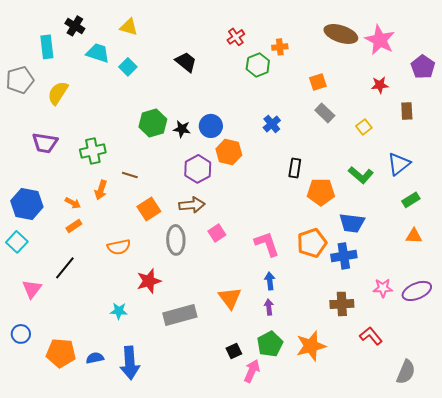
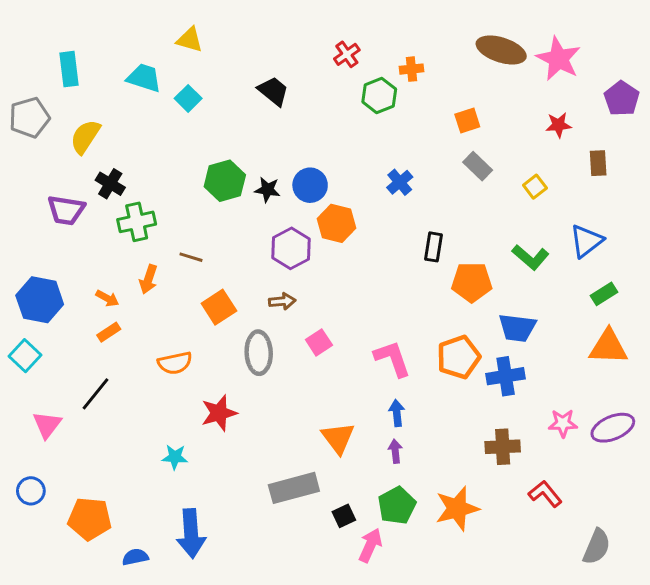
black cross: (75, 26) -> (110, 184), moved
brown arrow: (192, 205) -> (282, 301), size x0.7
orange triangle: (414, 236) -> (608, 347), size x1.6
gray rectangle: (180, 315) -> (294, 488), moved
blue semicircle: (95, 358) -> (135, 557), moved

